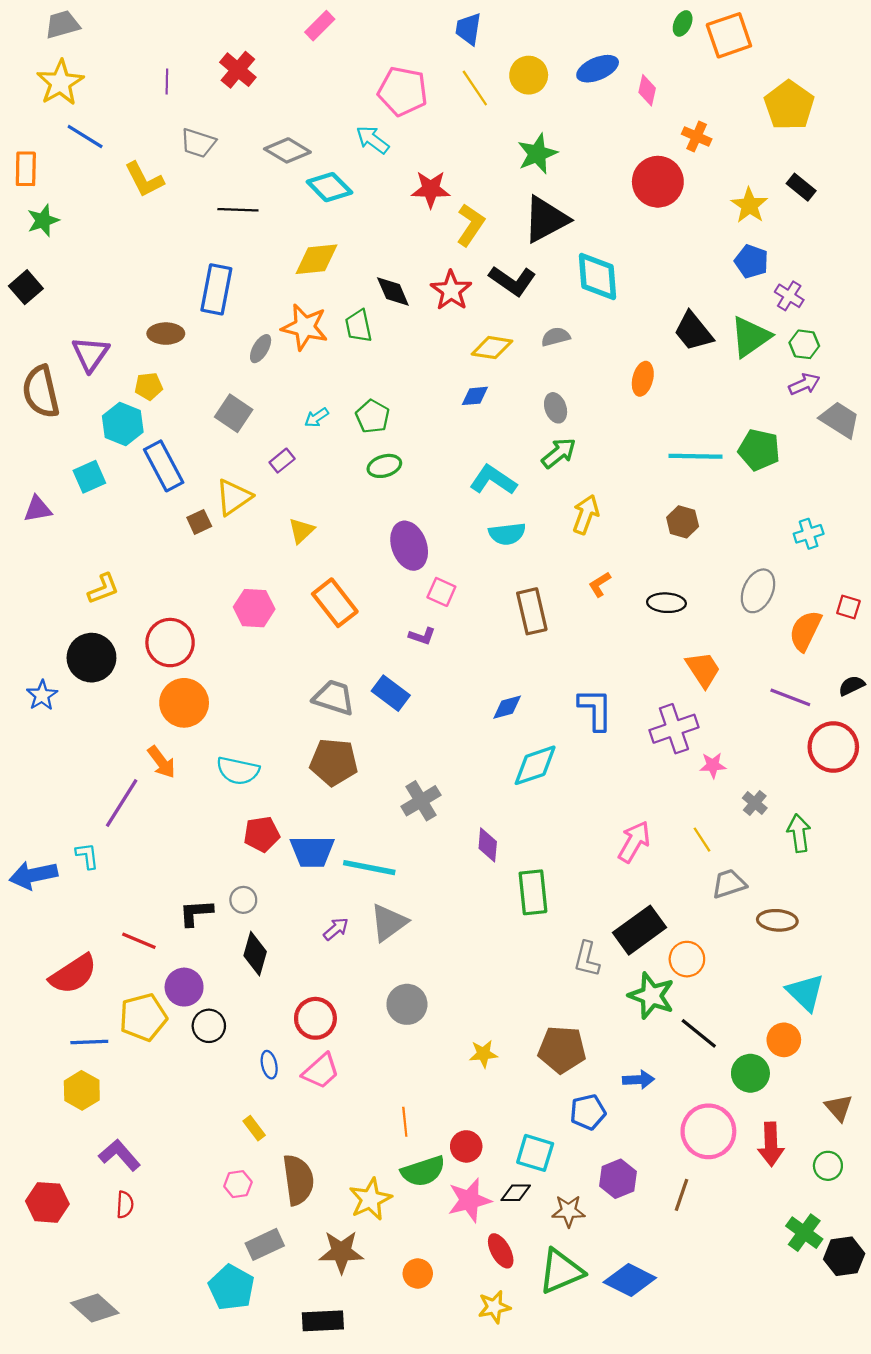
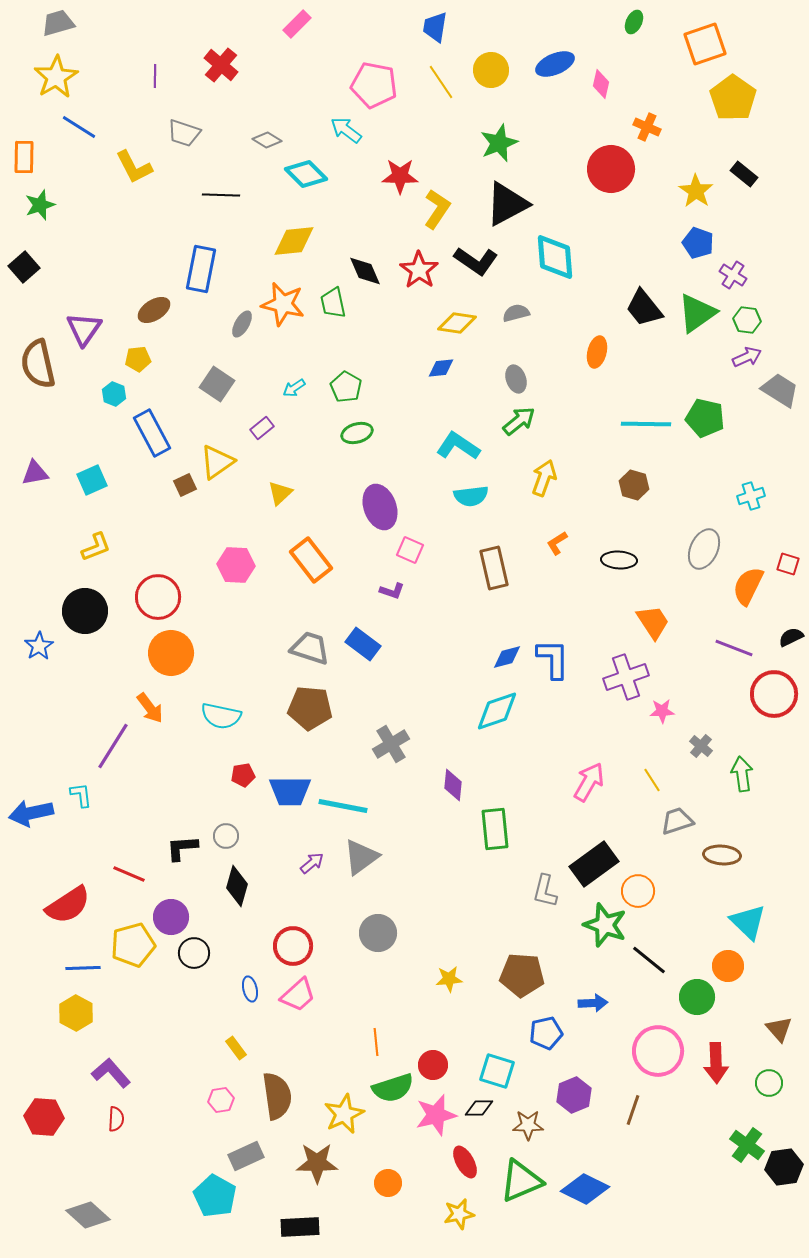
orange square: (729, 35) -> (705, 44), moved
gray diamond: (287, 150) -> (267, 140), size x0.7
brown ellipse: (166, 334) -> (154, 310), turned -32
cyan hexagon: (123, 424) -> (114, 394), size x0.6
cyan square: (89, 477) -> (92, 480), moved
blue diamond: (507, 707) -> (507, 657), moved
red pentagon: (262, 834) -> (243, 775), size x0.7

